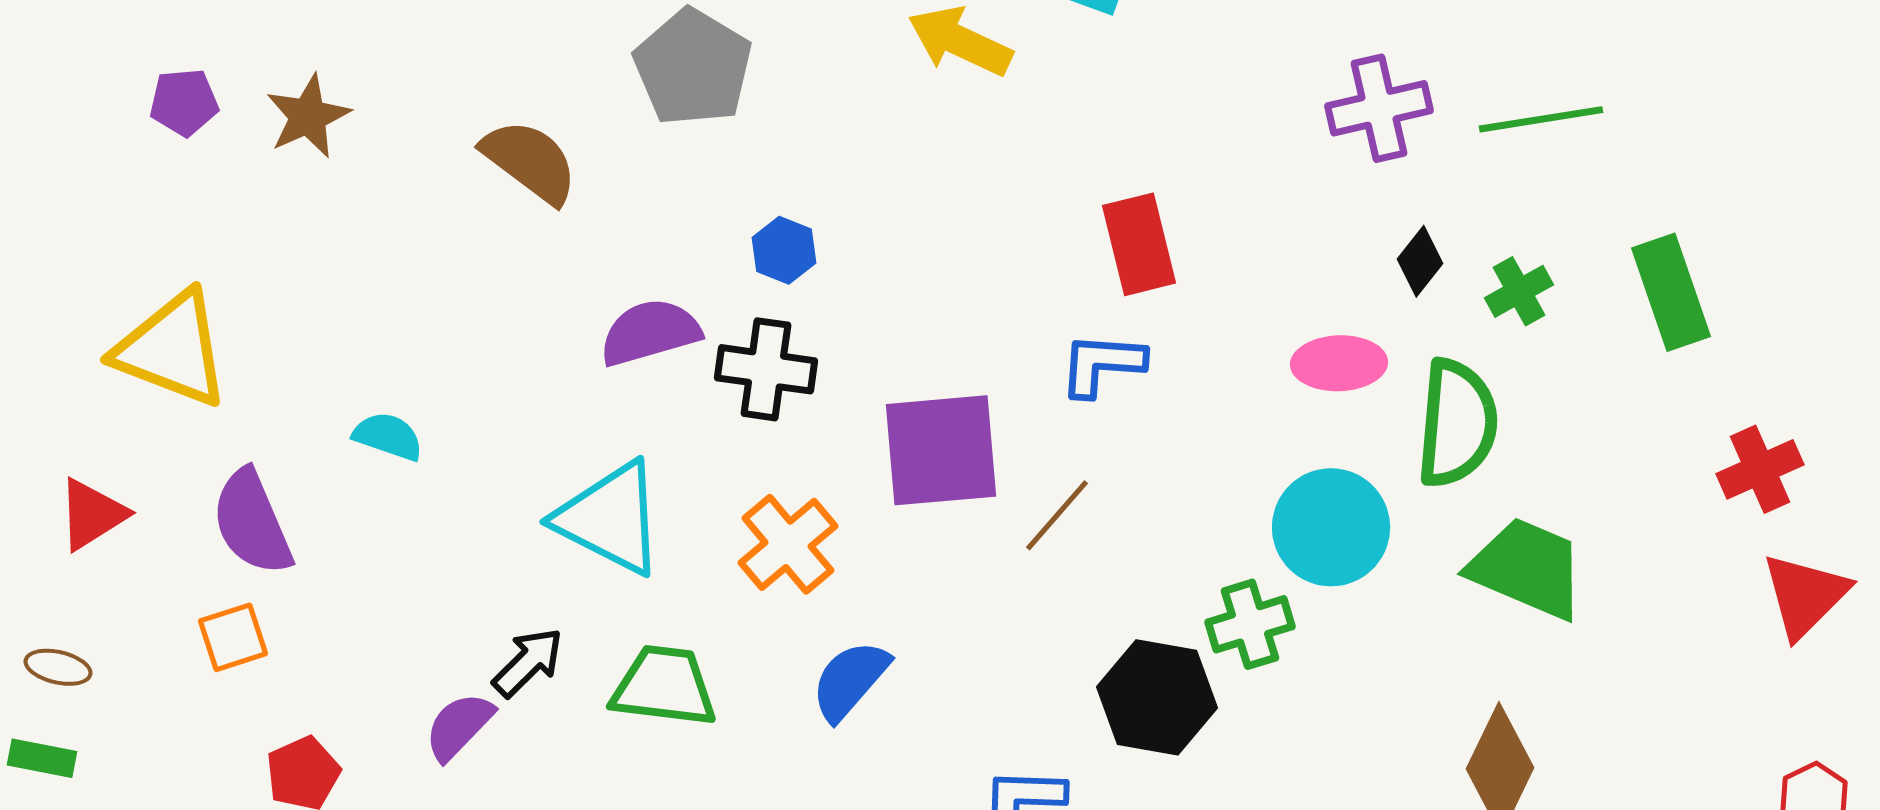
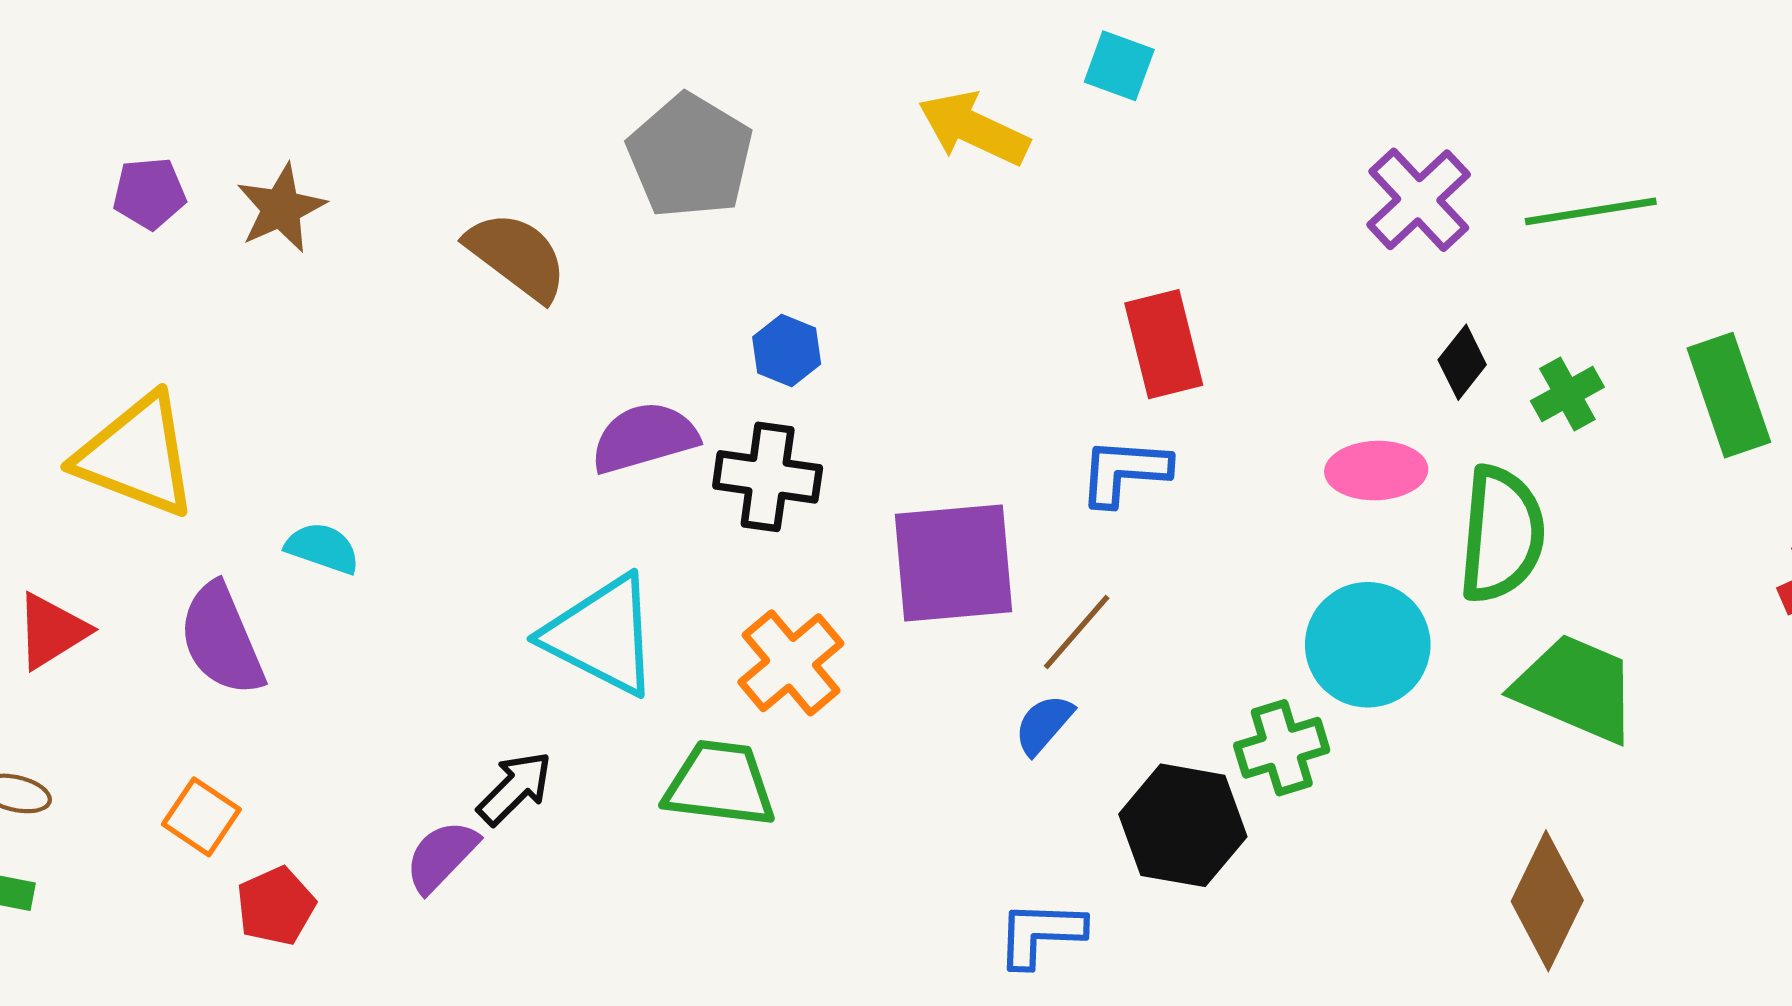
purple cross: (1379, 108) -> (1419, 200), turned -30
cyan semicircle: (388, 436) -> (322, 548), moved
orange square: (233, 637) -> (201, 817), moved, turned -38
blue semicircle: (850, 680) -> (1044, 724), moved, size x0.7
green trapezoid: (664, 686) -> (720, 784), moved

